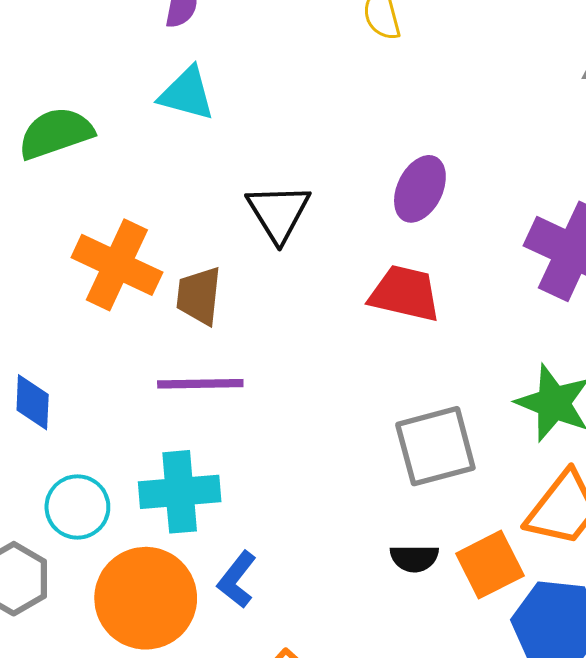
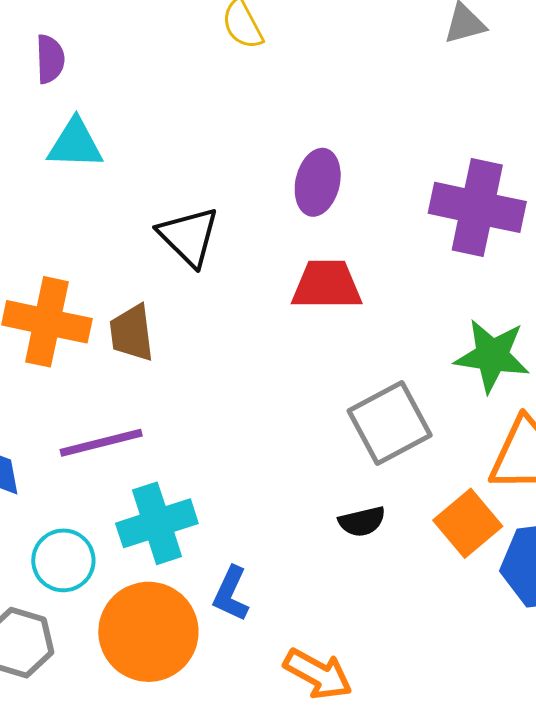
purple line: (200, 384) -> (101, 443), moved
black semicircle: (414, 558) -> (362, 521), moved

